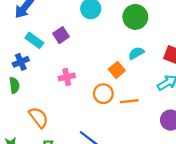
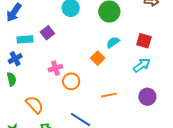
cyan rectangle: (34, 40) -> (25, 39), turned -35
orange circle: (103, 94) -> (71, 81), moved
orange line: (129, 101) -> (109, 95), moved

